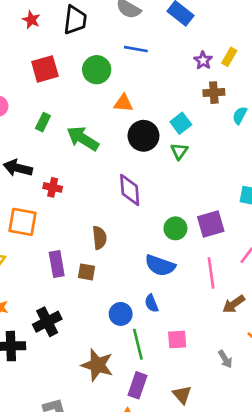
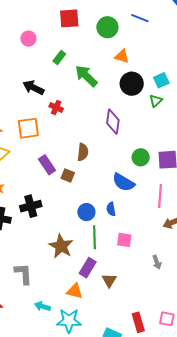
orange square: (23, 222) -> (28, 128), turned -30
purple rectangle: (57, 264) -> (47, 165), turned -36
brown triangle: (182, 395) -> (109, 280), moved

